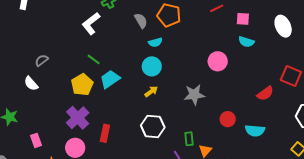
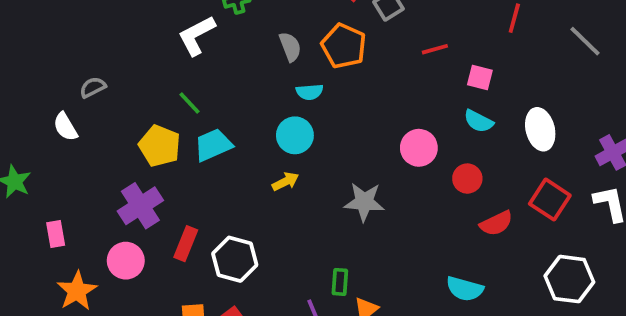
white ellipse: (283, 26) -> (540, 129), moved
yellow pentagon: (82, 85) -> (160, 146), turned -30
red circle: (228, 119) -> (467, 179), moved
white hexagon: (153, 126) -> (235, 259), moved

